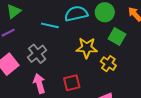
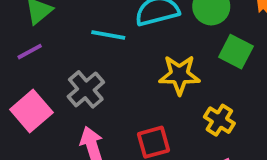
yellow cross: (108, 64) -> (219, 120), moved

